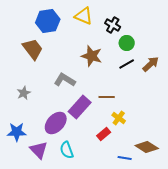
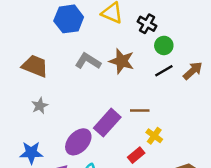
brown trapezoid: (33, 49) -> (35, 66), moved, turned -30
gray L-shape: (65, 80) -> (88, 61), moved

